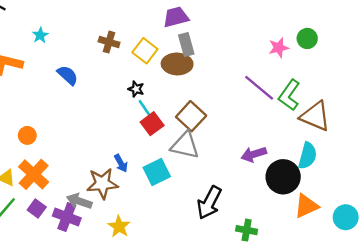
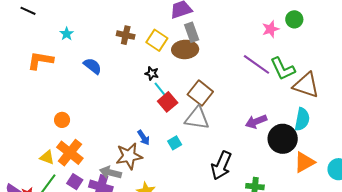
green L-shape: (289, 95) -> (283, 69), turned -56
cyan square: (157, 172) -> (175, 143), size x0.6

